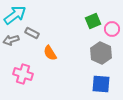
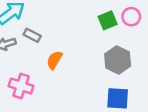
pink circle: (112, 29) -> (131, 17), moved
orange semicircle: (50, 53) -> (54, 60), turned 63

